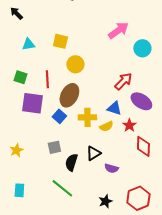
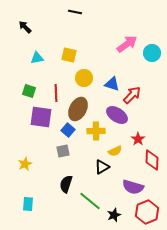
cyan circle: (142, 48) -> (152, 53), moved
purple ellipse: (141, 101) -> (117, 115), moved
blue triangle: (114, 108) -> (112, 84), moved
yellow semicircle: (106, 126) -> (115, 151), moved
gray square: (54, 147) -> (63, 151), moved
black semicircle: (71, 162) -> (66, 184), moved
purple semicircle: (111, 168) -> (133, 187), moved, size x1.5
green line: (62, 188) -> (90, 201), moved

